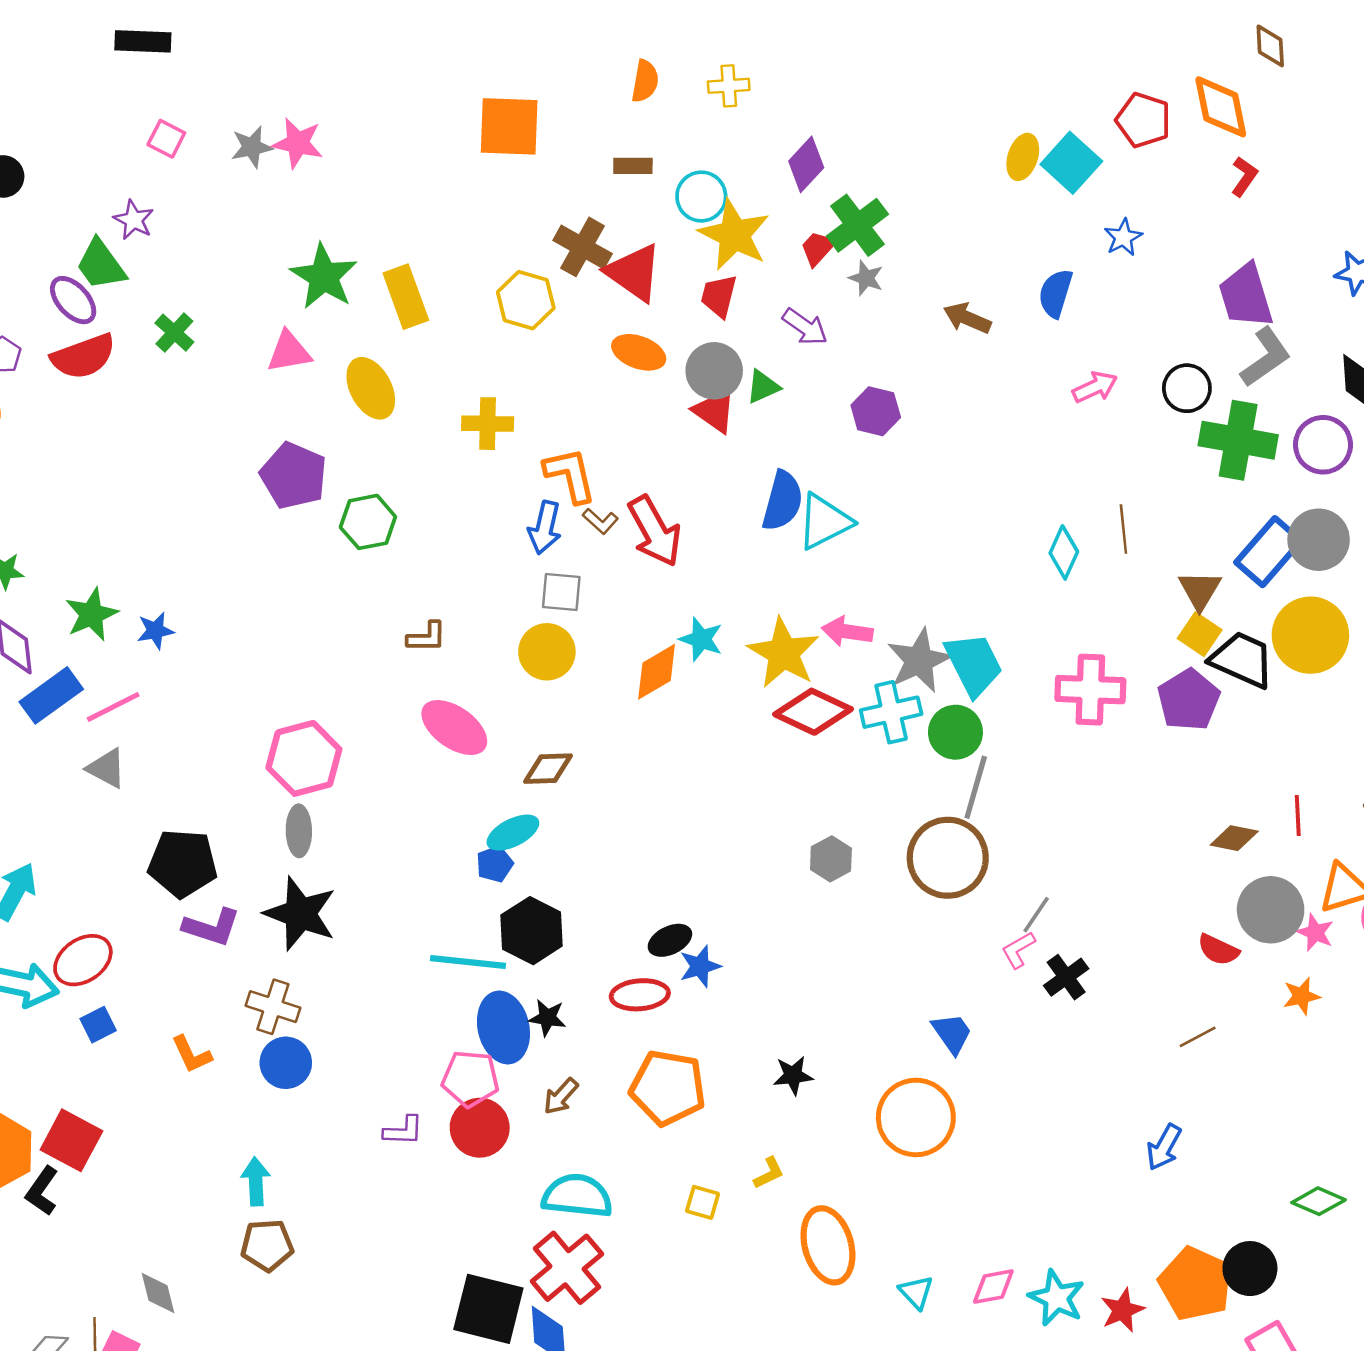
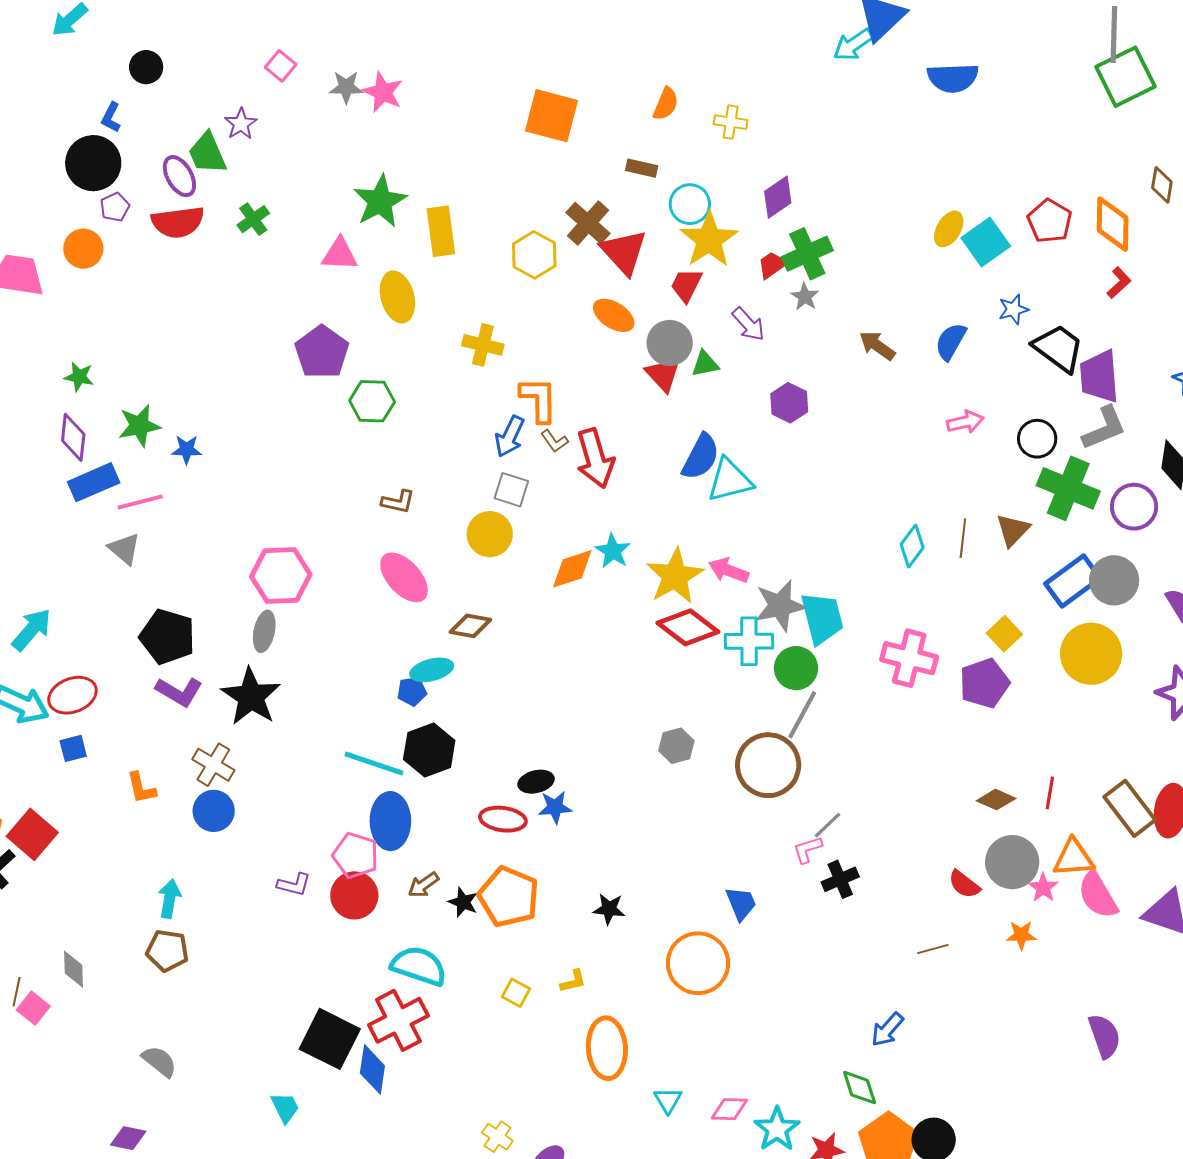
brown triangle: (1200, 590) -> (1013, 530), moved
black trapezoid: (1242, 660) -> (1058, 348), moved
black star: (547, 1018) -> (463, 902), moved
green diamond: (1319, 1201) -> (860, 1088), moved, turned 36

